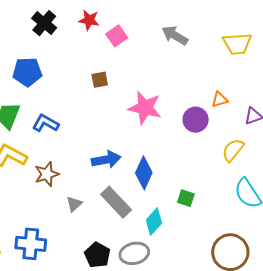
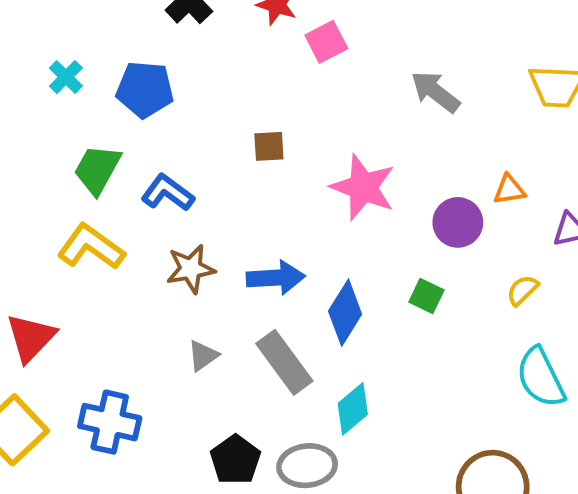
gray arrow: (175, 35) -> (435, 92), moved
brown square: (100, 80) -> (269, 146), moved
yellow semicircle: (233, 150) -> (522, 290), size x0.7
brown star: (47, 174) -> (191, 269), moved
green square: (186, 198) -> (426, 296), moved

